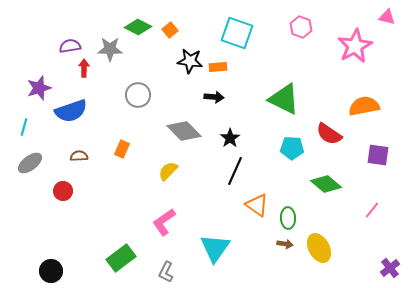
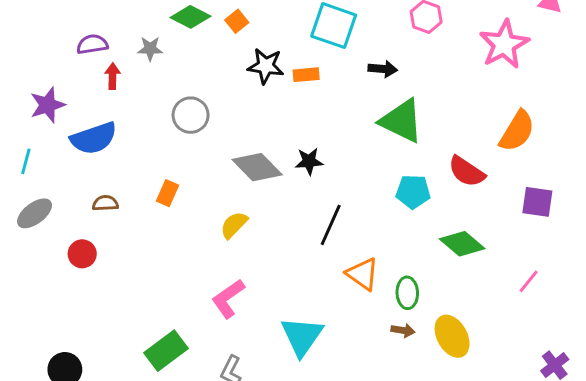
gray star: (110, 49) -> (150, 49), size x0.7
black arrow: (214, 97) -> (383, 69), moved
orange semicircle: (364, 106) -> (517, 131), turned 132
black star: (230, 138) -> (309, 161), moved, turned 30

